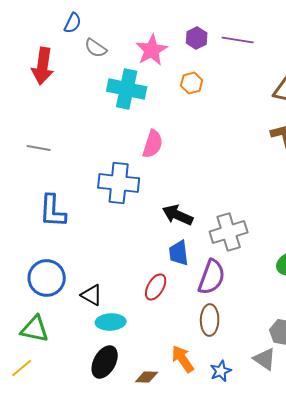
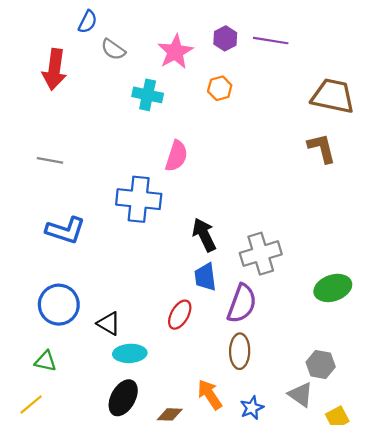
cyan cross: (127, 89) -> (148, 95), size x0.7
blue L-shape: (53, 211) -> (65, 230), turned -75
black arrow: (178, 215) -> (204, 235), turned 40
green triangle: (35, 329) -> (45, 361), size x0.7

